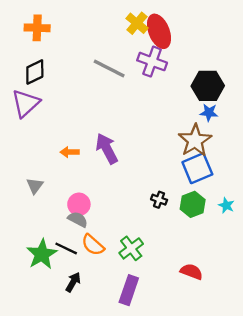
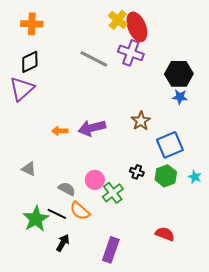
brown star: (195, 140) -> (141, 121), moved, size x0.7
purple arrow: (107, 149) -> (92, 128), turned -76
gray triangle: (35, 186) -> (29, 169), moved, turned -42
pink circle: (79, 204) -> (95, 180), moved
green cross: (131, 248) -> (113, 193), moved

